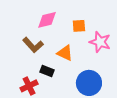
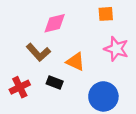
orange square: (79, 26) -> (106, 14), moved
red cross: (29, 86) -> (20, 87), moved

